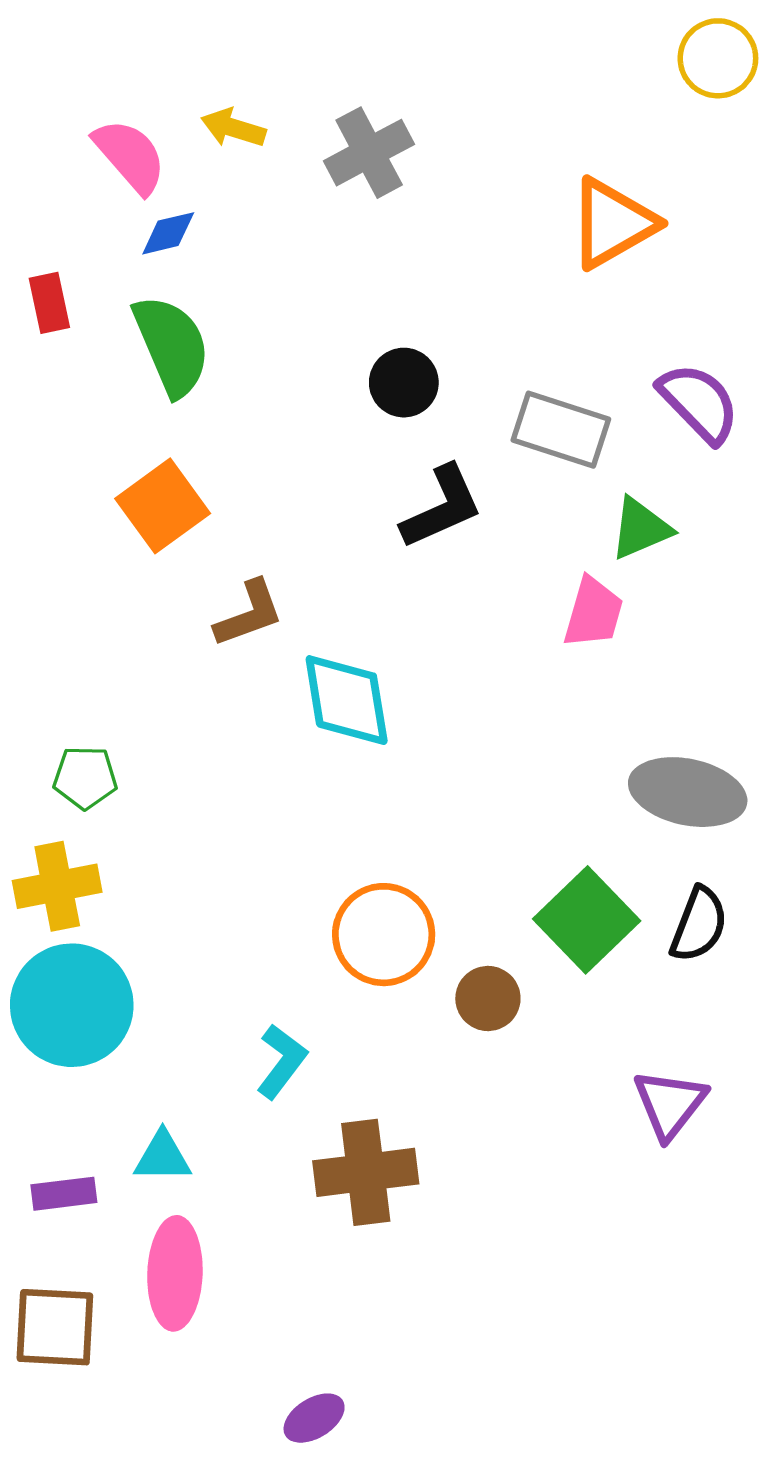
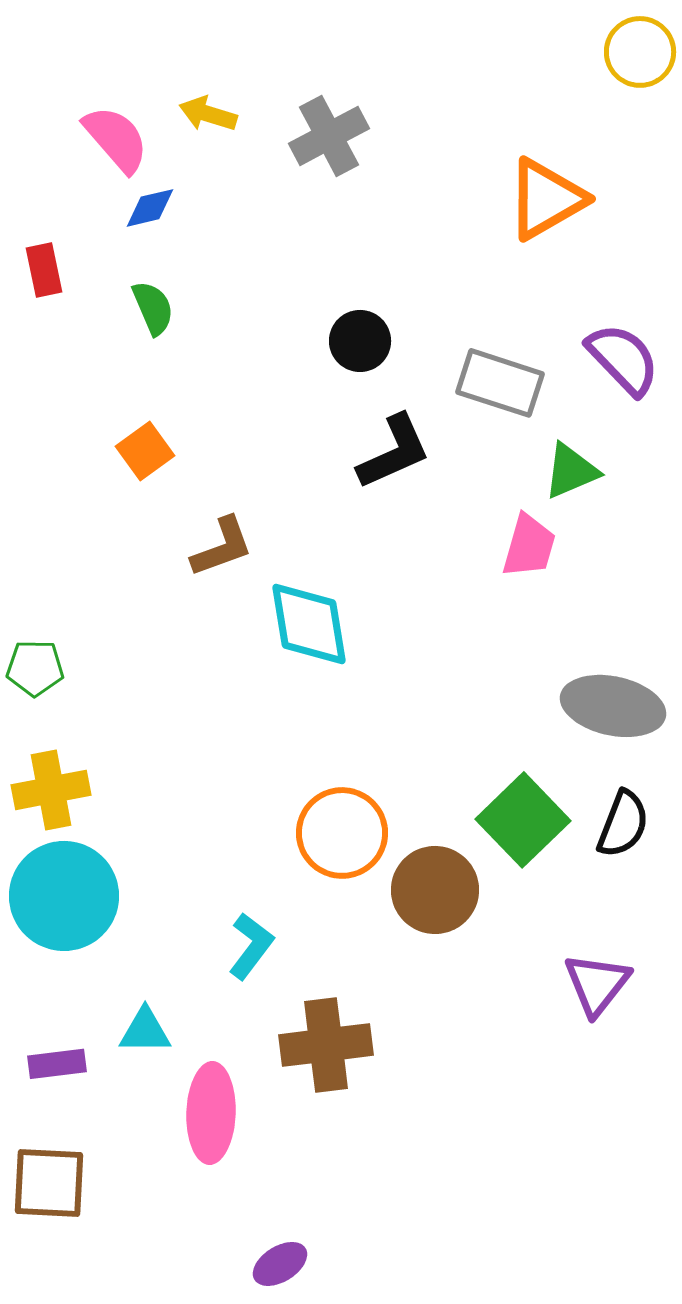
green semicircle: (172, 346) -> (153, 308), size x0.6
orange square: (163, 506) -> (145, 451), size x0.7
green pentagon: (85, 777) -> (35, 668), moved
brown circle: (488, 998) -> (435, 890), size x1.5
pink ellipse: (175, 1273) -> (211, 1113), moved

